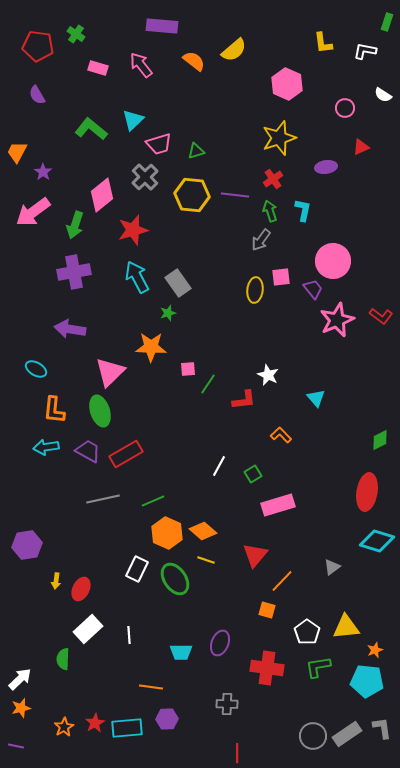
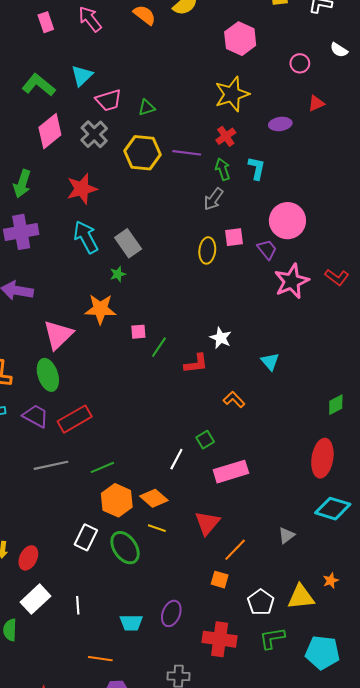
pink rectangle: (98, 68) -> (46, 22), turned 54
pink diamond: (102, 195) -> (50, 131), moved
white line: (219, 466) -> (176, 459), moved
orange star: (375, 650) -> (331, 581), moved

